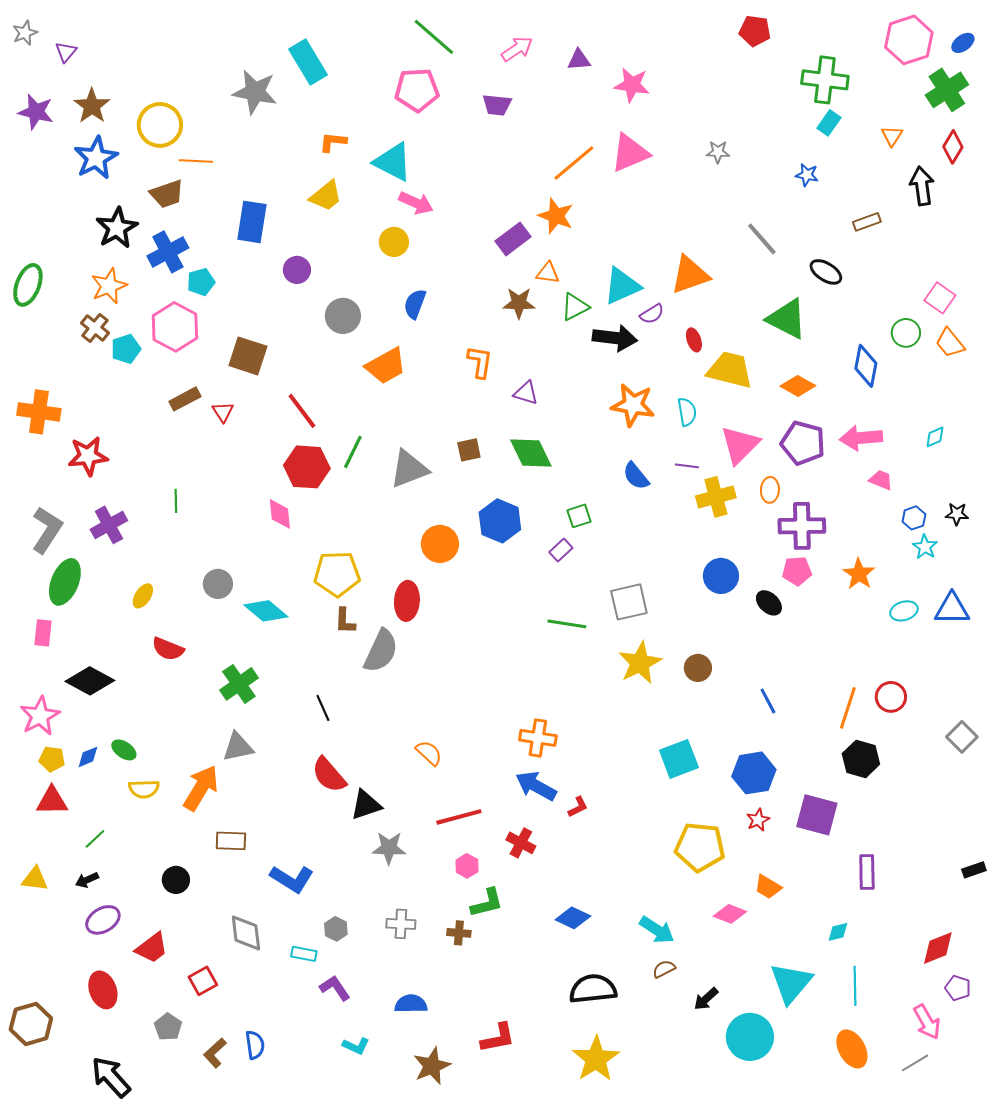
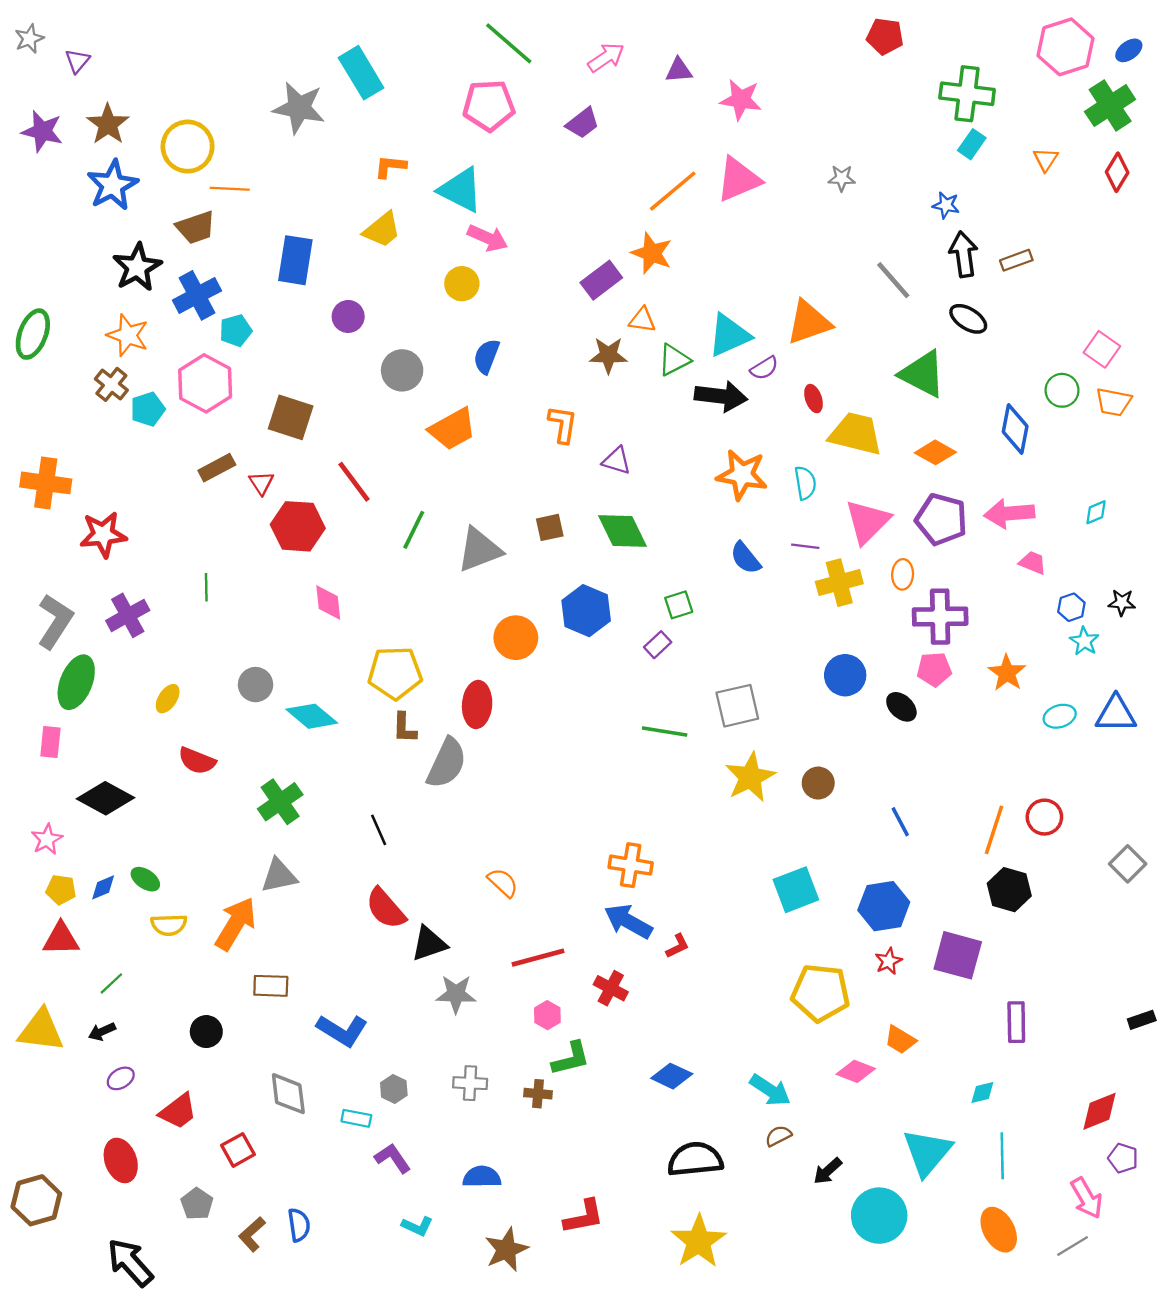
purple trapezoid: (497, 105) -> (583, 123), turned -44
black arrow: (922, 186) -> (964, 254), moved
orange star: (109, 286) -> (128, 335), turned -30
orange trapezoid: (950, 343) -> (1114, 402), turned -40
red hexagon: (307, 467) -> (298, 526), moved
pink star: (40, 716) -> (47, 839), size x0.7
yellow triangle: (35, 879) -> (41, 1030), size x1.5
purple ellipse: (103, 920) -> (121, 1078), size x0.7

